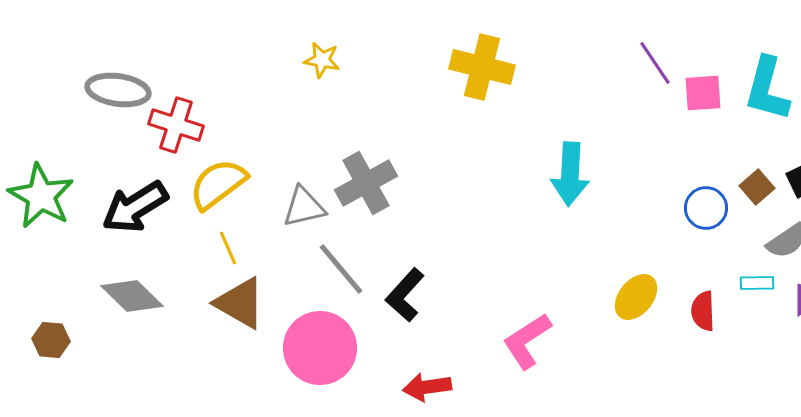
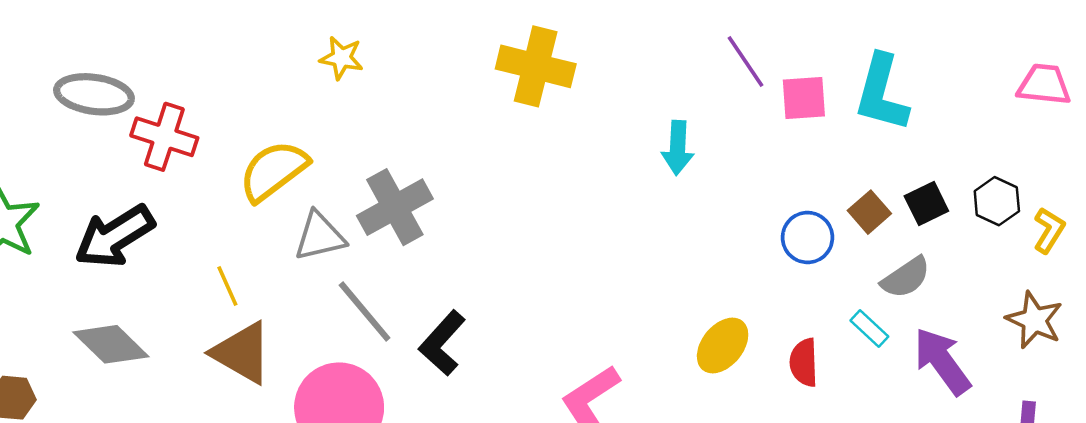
cyan arrow: (570, 174) -> (678, 148), moved, size x0.7
yellow semicircle: (218, 184) -> (274, 171), moved
cyan rectangle: (757, 283) -> (869, 329), turned 44

